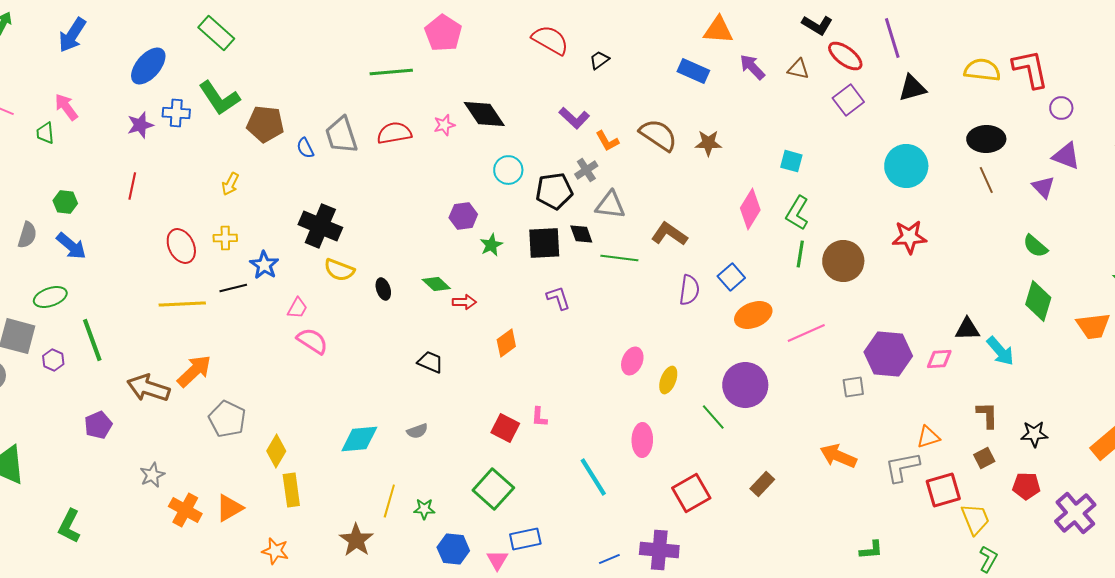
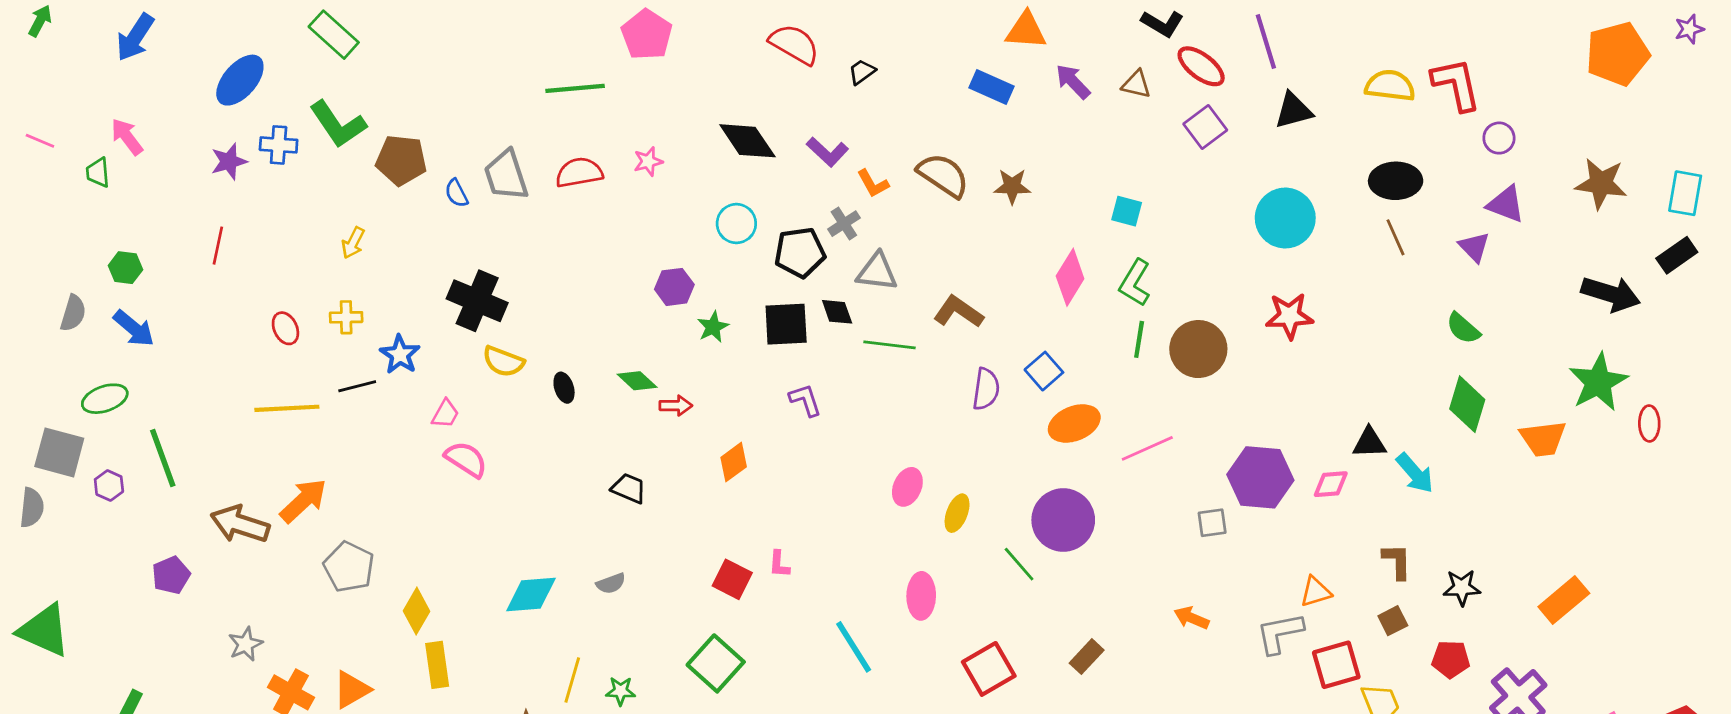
black diamond: (484, 114) -> (747, 141), moved
red ellipse: (181, 246) -> (285, 328), size x0.7
orange arrow: (838, 456) -> (1191, 618), size x0.7

